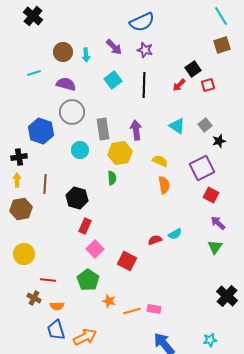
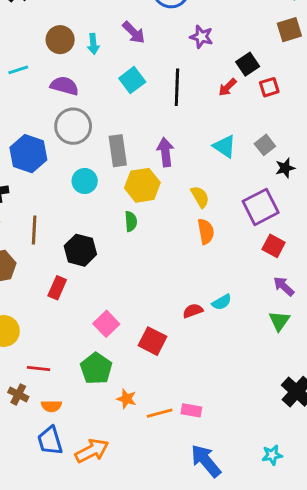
purple star: (145, 50) -> (201, 37), moved
yellow semicircle: (160, 161) -> (200, 197), turned 35
red rectangle: (85, 226) -> (57, 288), moved

